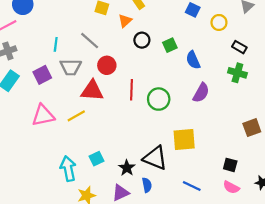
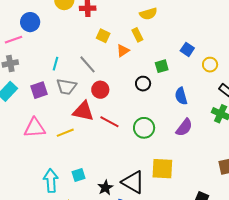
black circle: (142, 40) -> (143, 84), moved
green square: (170, 45) -> (162, 66), moved
red line: (132, 90) -> (109, 122), moved, turned -72

